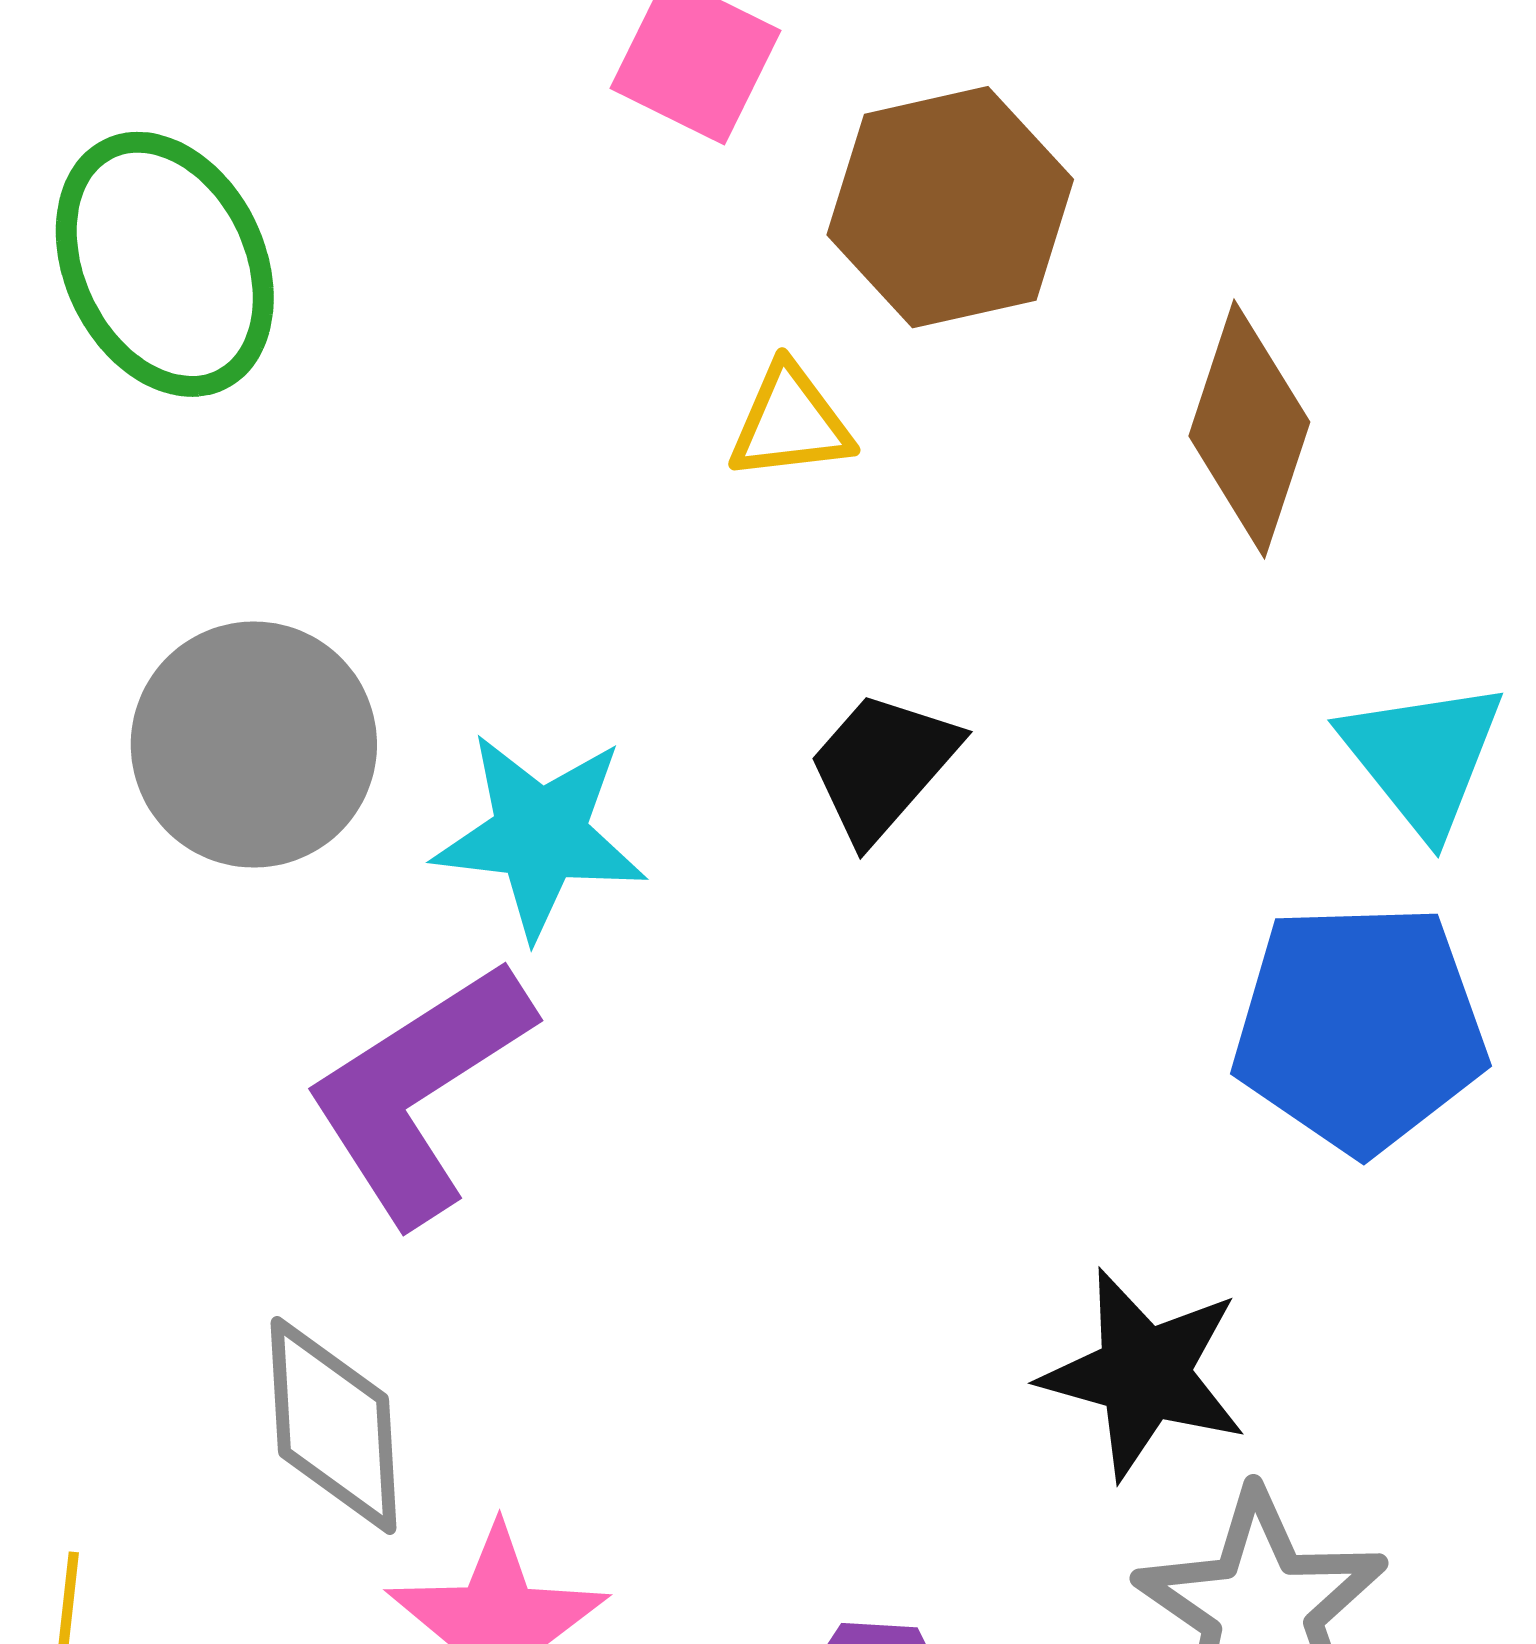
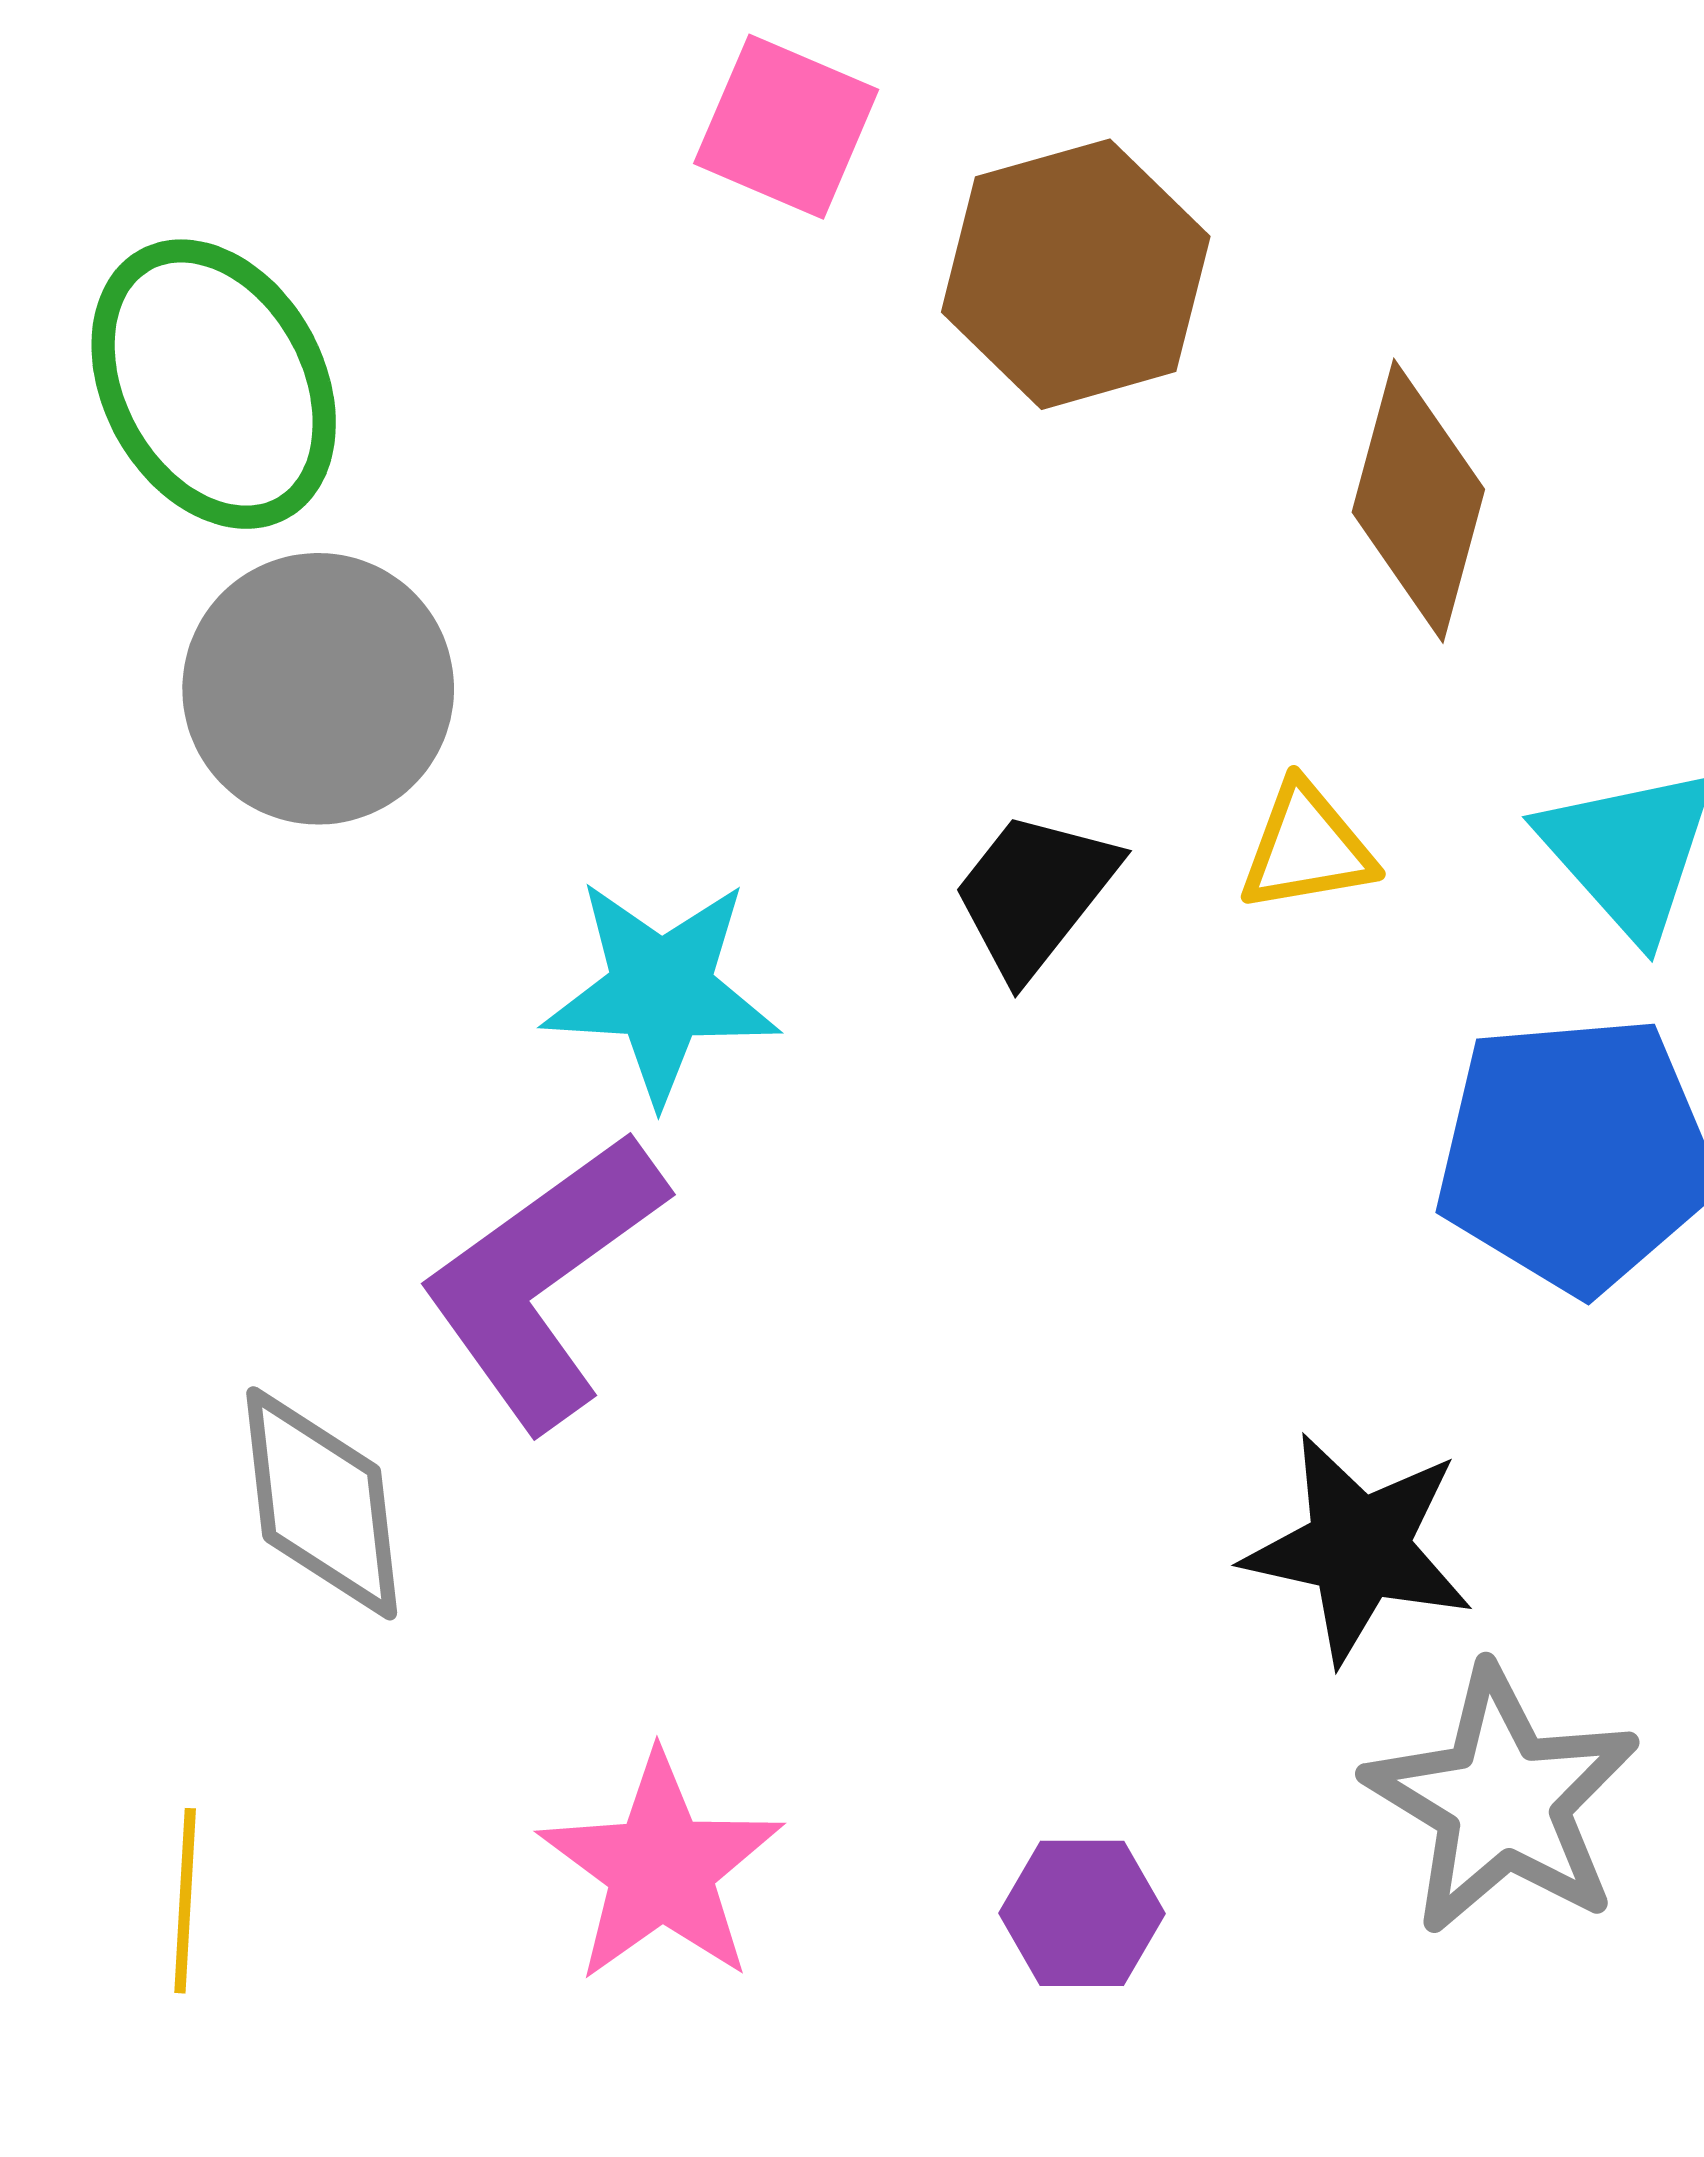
yellow triangle: (790, 423) -> (1307, 848), moved
gray circle: (254, 745) -> (318, 689), moved
gray diamond: (333, 1425) -> (322, 1503), moved

